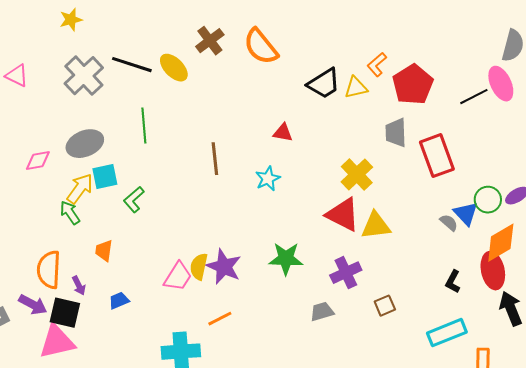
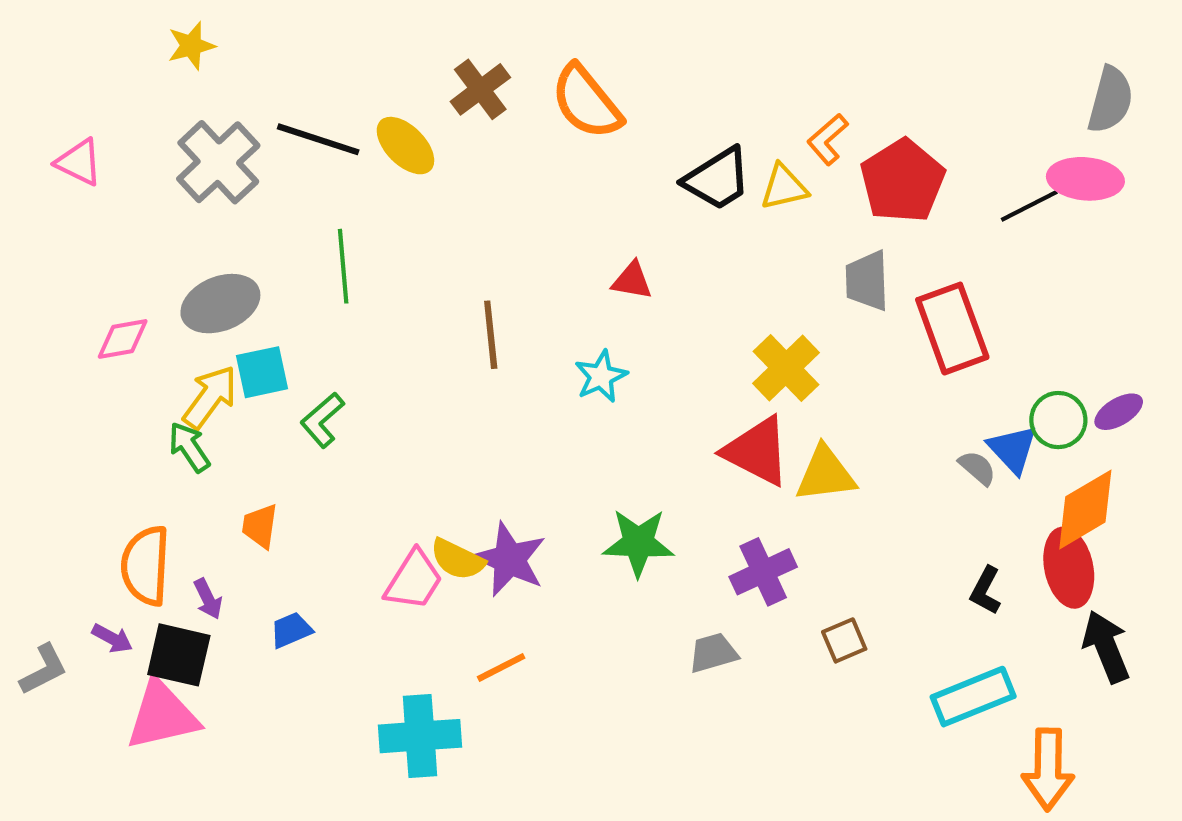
pink ellipse: (501, 84) -> (1085, 179), turned -60
yellow semicircle: (199, 267) -> (457, 559), turned -76
purple arrow: (33, 305) -> (112, 638), size x0.7

